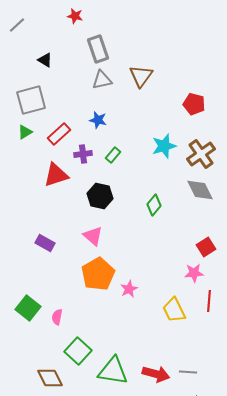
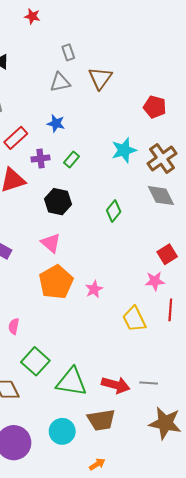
gray rectangle: (98, 49) -> (68, 52), moved, size x0.6
pink star: (129, 289) -> (94, 289), moved

